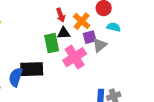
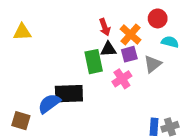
purple square: (90, 37) -> (129, 54), moved
pink cross: (75, 57) -> (122, 79), size x0.7
blue semicircle: (16, 77) -> (49, 103), turned 36

